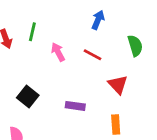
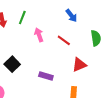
blue arrow: (98, 20) -> (71, 16), turned 112
red triangle: (118, 85) -> (79, 65), turned 42

